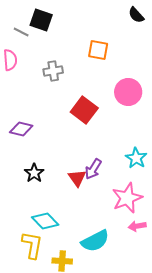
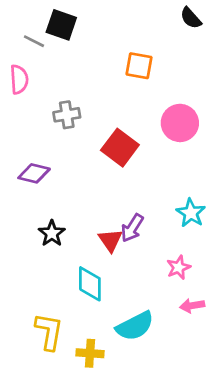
gray cross: (53, 71) -> (67, 115), moved
pink star: (127, 198) -> (179, 267), size x0.6
cyan diamond: (45, 221) -> (90, 284), moved, turned 44

